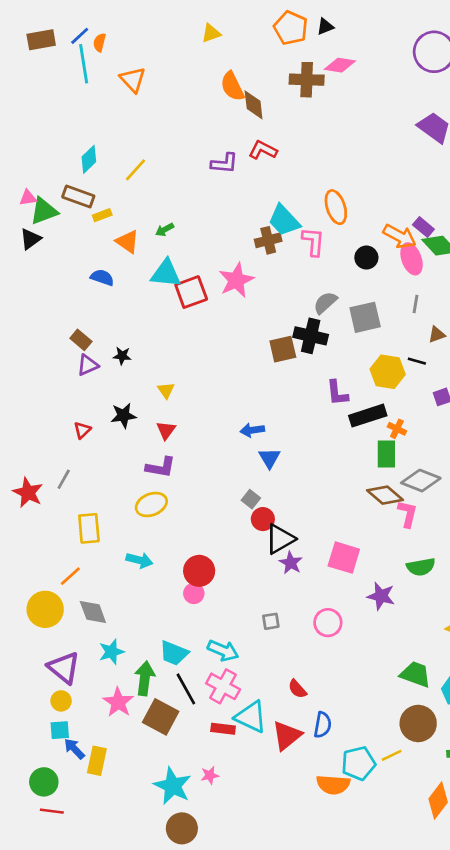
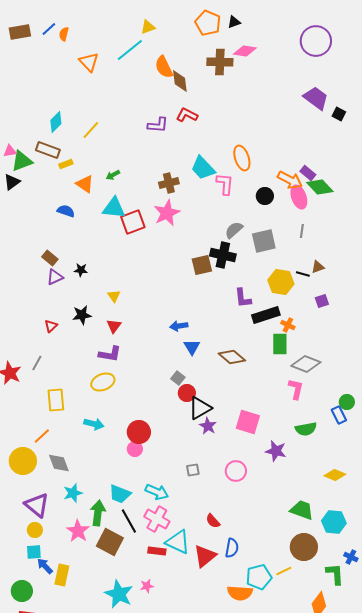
cyan line: (84, 64) -> (130, 50), moved, turned 60
brown cross: (268, 240) -> (169, 183), moved
brown triangle: (437, 335) -> (318, 267), moved
brown diamond: (385, 495) -> (232, 357), moved

